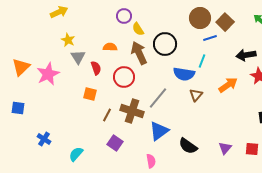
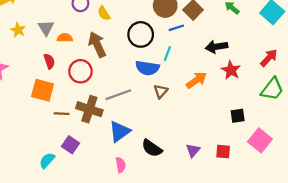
yellow semicircle: (138, 29) -> (104, 13), moved
black circle: (165, 44) -> (141, 34), moved
gray triangle: (78, 57) -> (46, 28), moved
orange square: (90, 94) -> (43, 90), size x1.5
gray line: (158, 98) -> (118, 95), turned 30
brown line: (107, 115) -> (62, 114), turned 64
cyan semicircle: (76, 154) -> (47, 160), moved
pink semicircle: (151, 161) -> (121, 165), moved

